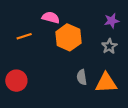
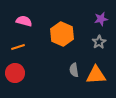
pink semicircle: (51, 17) -> (24, 21), moved
orange line: (24, 36) -> (18, 47), moved

